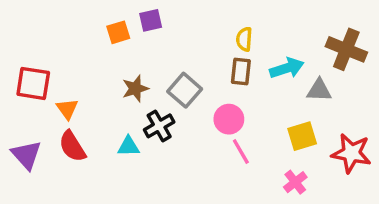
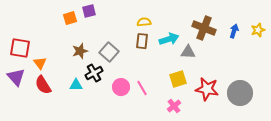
yellow semicircle: (244, 39) -> (144, 22), turned 80
pink circle: (229, 119) -> (121, 87), moved
purple triangle: (26, 155) -> (16, 77), moved

